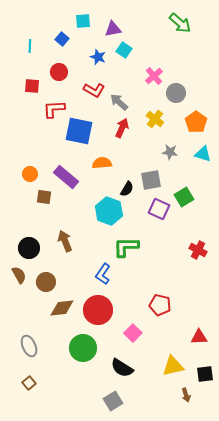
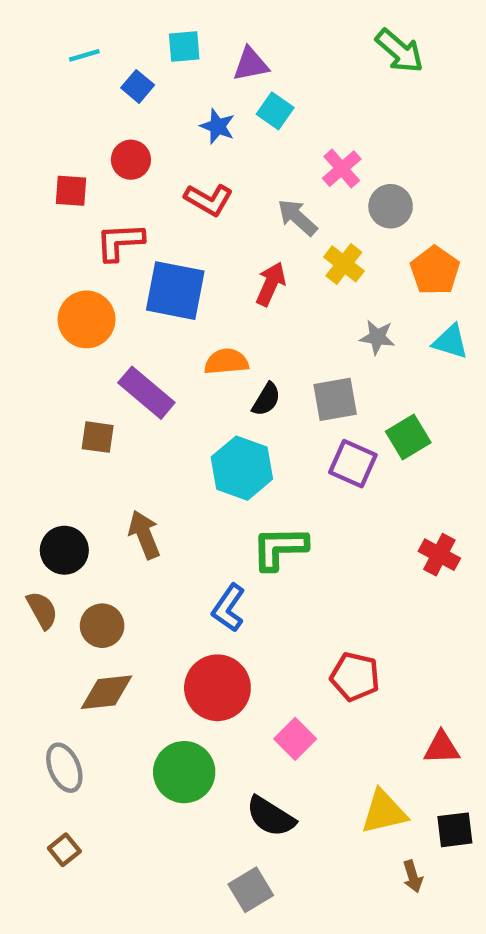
cyan line: (30, 46) -> (84, 55), moved, turned 72
gray arrow: (119, 102) -> (297, 217), moved
orange circle: (30, 174) -> (87, 319), moved, size x1.6
black semicircle: (127, 189) -> (266, 399), moved
brown diamond: (62, 308) -> (107, 692), moved

